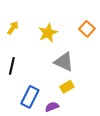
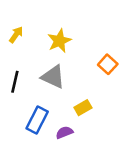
orange square: (87, 29) -> (108, 64), moved
gray triangle: (64, 62) -> (53, 77), moved

